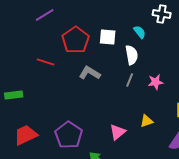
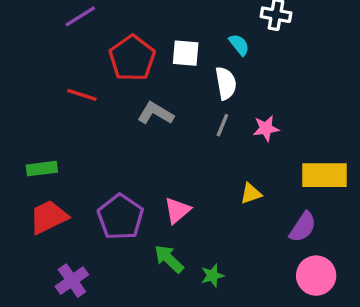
green rectangle: (14, 95) -> (42, 169), moved
pink triangle: (118, 132) -> (177, 210), moved

